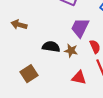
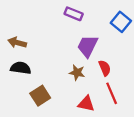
black semicircle: (51, 47) -> (21, 68), moved
brown square: (29, 74) -> (40, 96), moved

